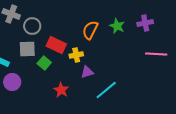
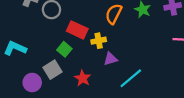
gray square: (27, 49) -> (53, 70), moved, turned -30
purple circle: (12, 82) -> (32, 83), moved

